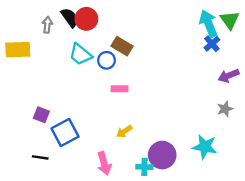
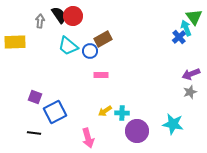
cyan arrow: (208, 24) -> (186, 28), moved, size x0.7
brown rectangle: (122, 46) -> (103, 39), turned -60
purple arrow: (229, 76) -> (191, 74), moved
cyan cross: (144, 167) -> (122, 113), moved

